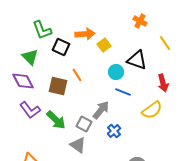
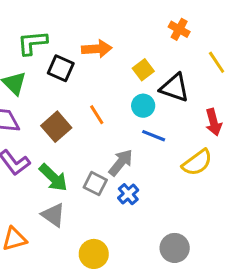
green L-shape: (42, 30) -> (32, 43), turned 105
yellow square: (104, 45) -> (143, 70), moved
orange line: (77, 75) -> (97, 115), moved
brown square: (58, 86) -> (56, 127), turned 36
blue cross: (114, 131) -> (128, 194), moved
gray triangle: (78, 145) -> (53, 215), moved

